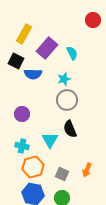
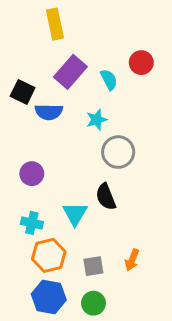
red circle: (93, 20) -> (141, 63), moved
yellow rectangle: (24, 34) -> (55, 24), moved, turned -42
gray circle: (67, 100) -> (118, 152), moved
gray square: (62, 174) -> (93, 266), turned -32

